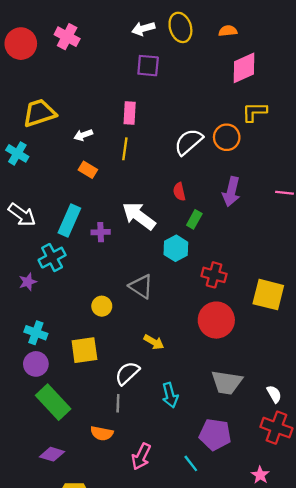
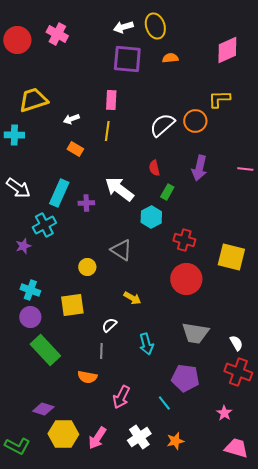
orange semicircle: (228, 31) -> (170, 58), moved
purple square: (148, 66) -> (127, 59), size x1.4
pink diamond: (244, 68) -> (227, 50), moved
cyan cross: (17, 153) -> (14, 135), turned -30
white semicircle: (127, 373) -> (109, 325), size x0.7
purple diamond: (52, 454) -> (43, 409), moved

